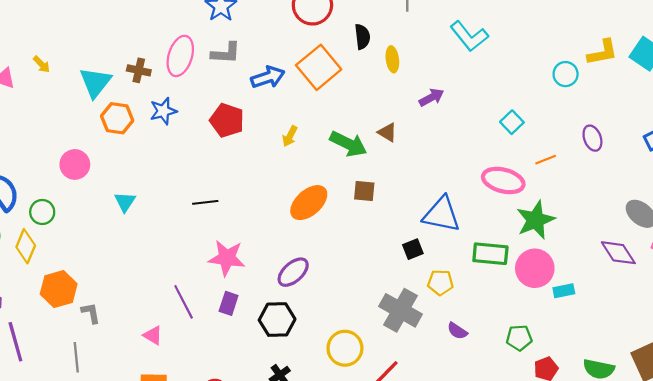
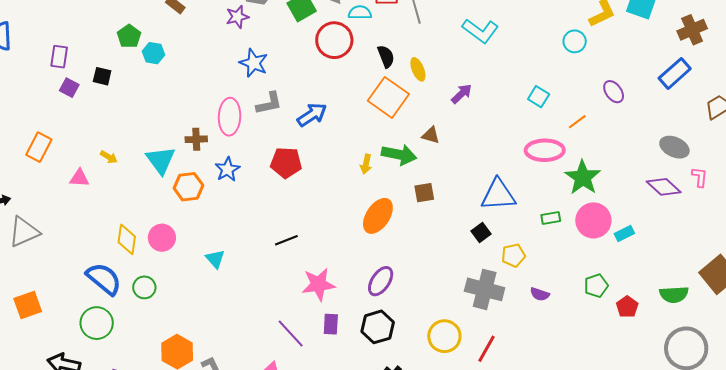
orange square: (319, 67) -> (388, 97), moved
yellow arrow: (290, 136) -> (366, 164), moved
yellow diamond: (26, 246) -> (127, 239), moved
green rectangle: (490, 254) -> (551, 218), size x0.6

